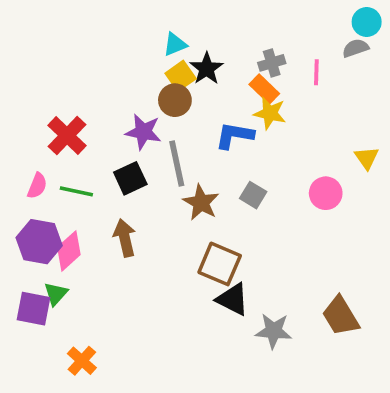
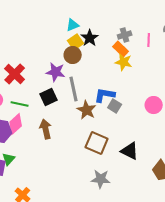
blue L-shape: (234, 136) -> (105, 95), moved
pink diamond: (69, 251) -> (16, 124), moved
black triangle: (233, 299) -> (130, 151), moved
gray star: (274, 331) -> (101, 179), moved

